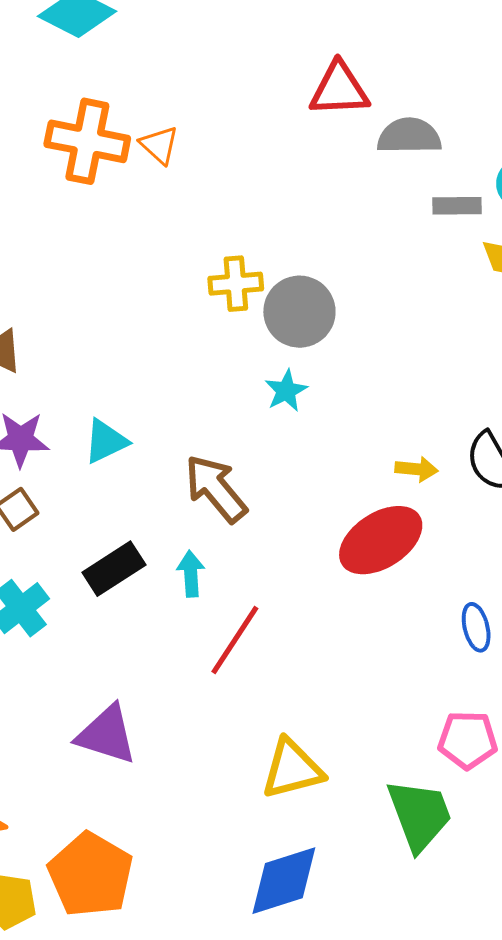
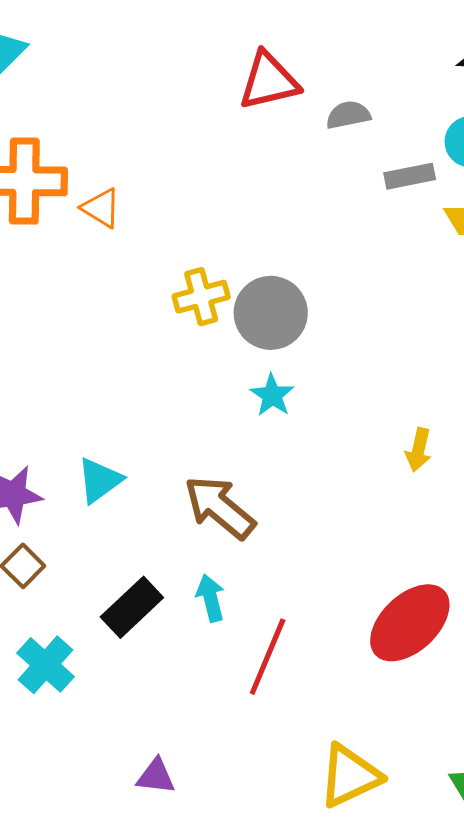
gray semicircle: (409, 136) -> (348, 115), size x0.7
orange triangle: (159, 145) -> (101, 208), moved
yellow arrow: (416, 469) -> (419, 450), turned 108
red ellipse: (381, 540) -> (410, 623), moved
purple triangle: (107, 735) -> (156, 776), size x0.6

